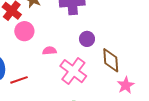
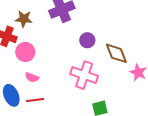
pink semicircle: (49, 51) -> (32, 77), moved, turned -136
red line: (19, 80) -> (35, 100), turned 30

